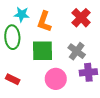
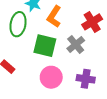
gray cross: (77, 51) -> (76, 44), moved

